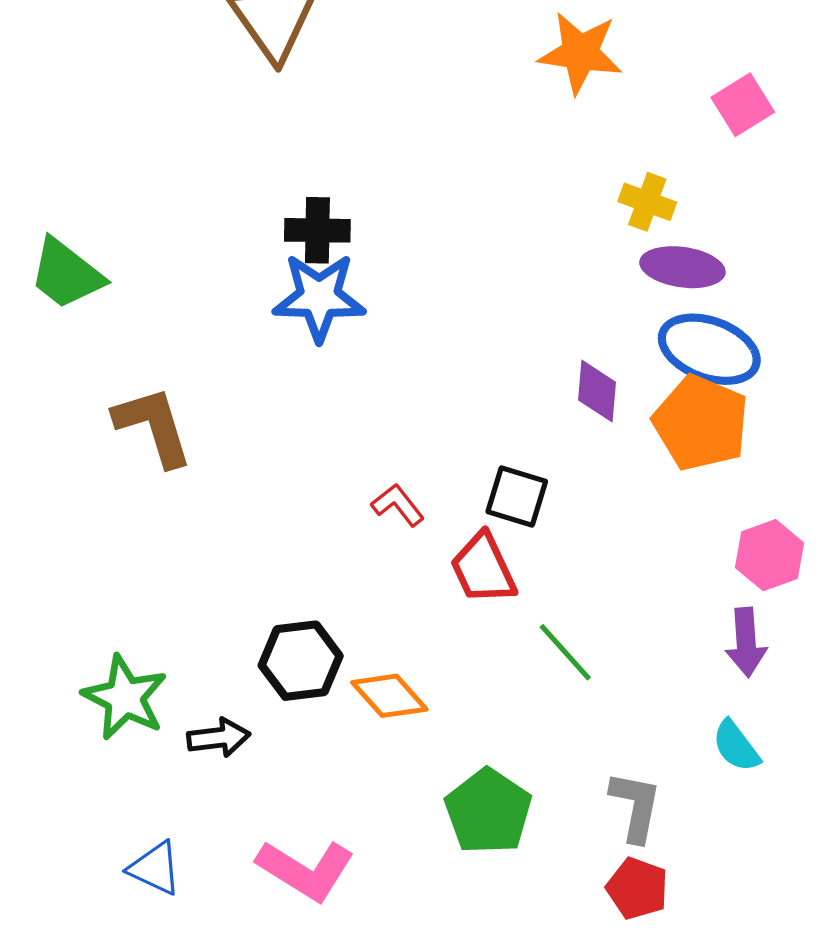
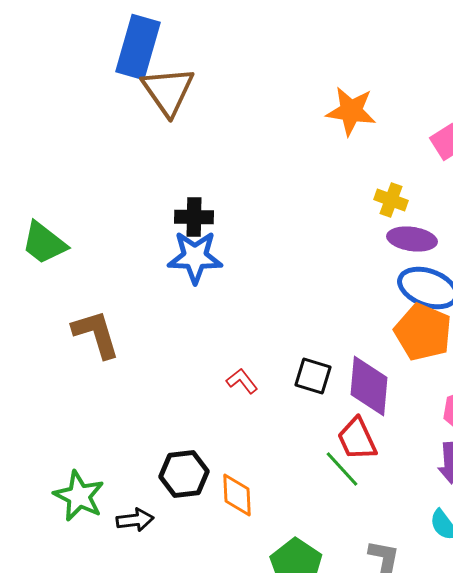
purple diamond: (597, 391) -> (369, 386), moved, size x1.6
red trapezoid: (483, 569) -> (357, 439), moved
orange diamond: (389, 696) -> (237, 495), turned 39

